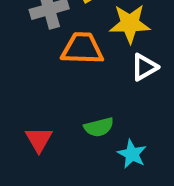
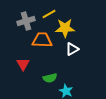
red triangle: (39, 140) -> (23, 64), moved

